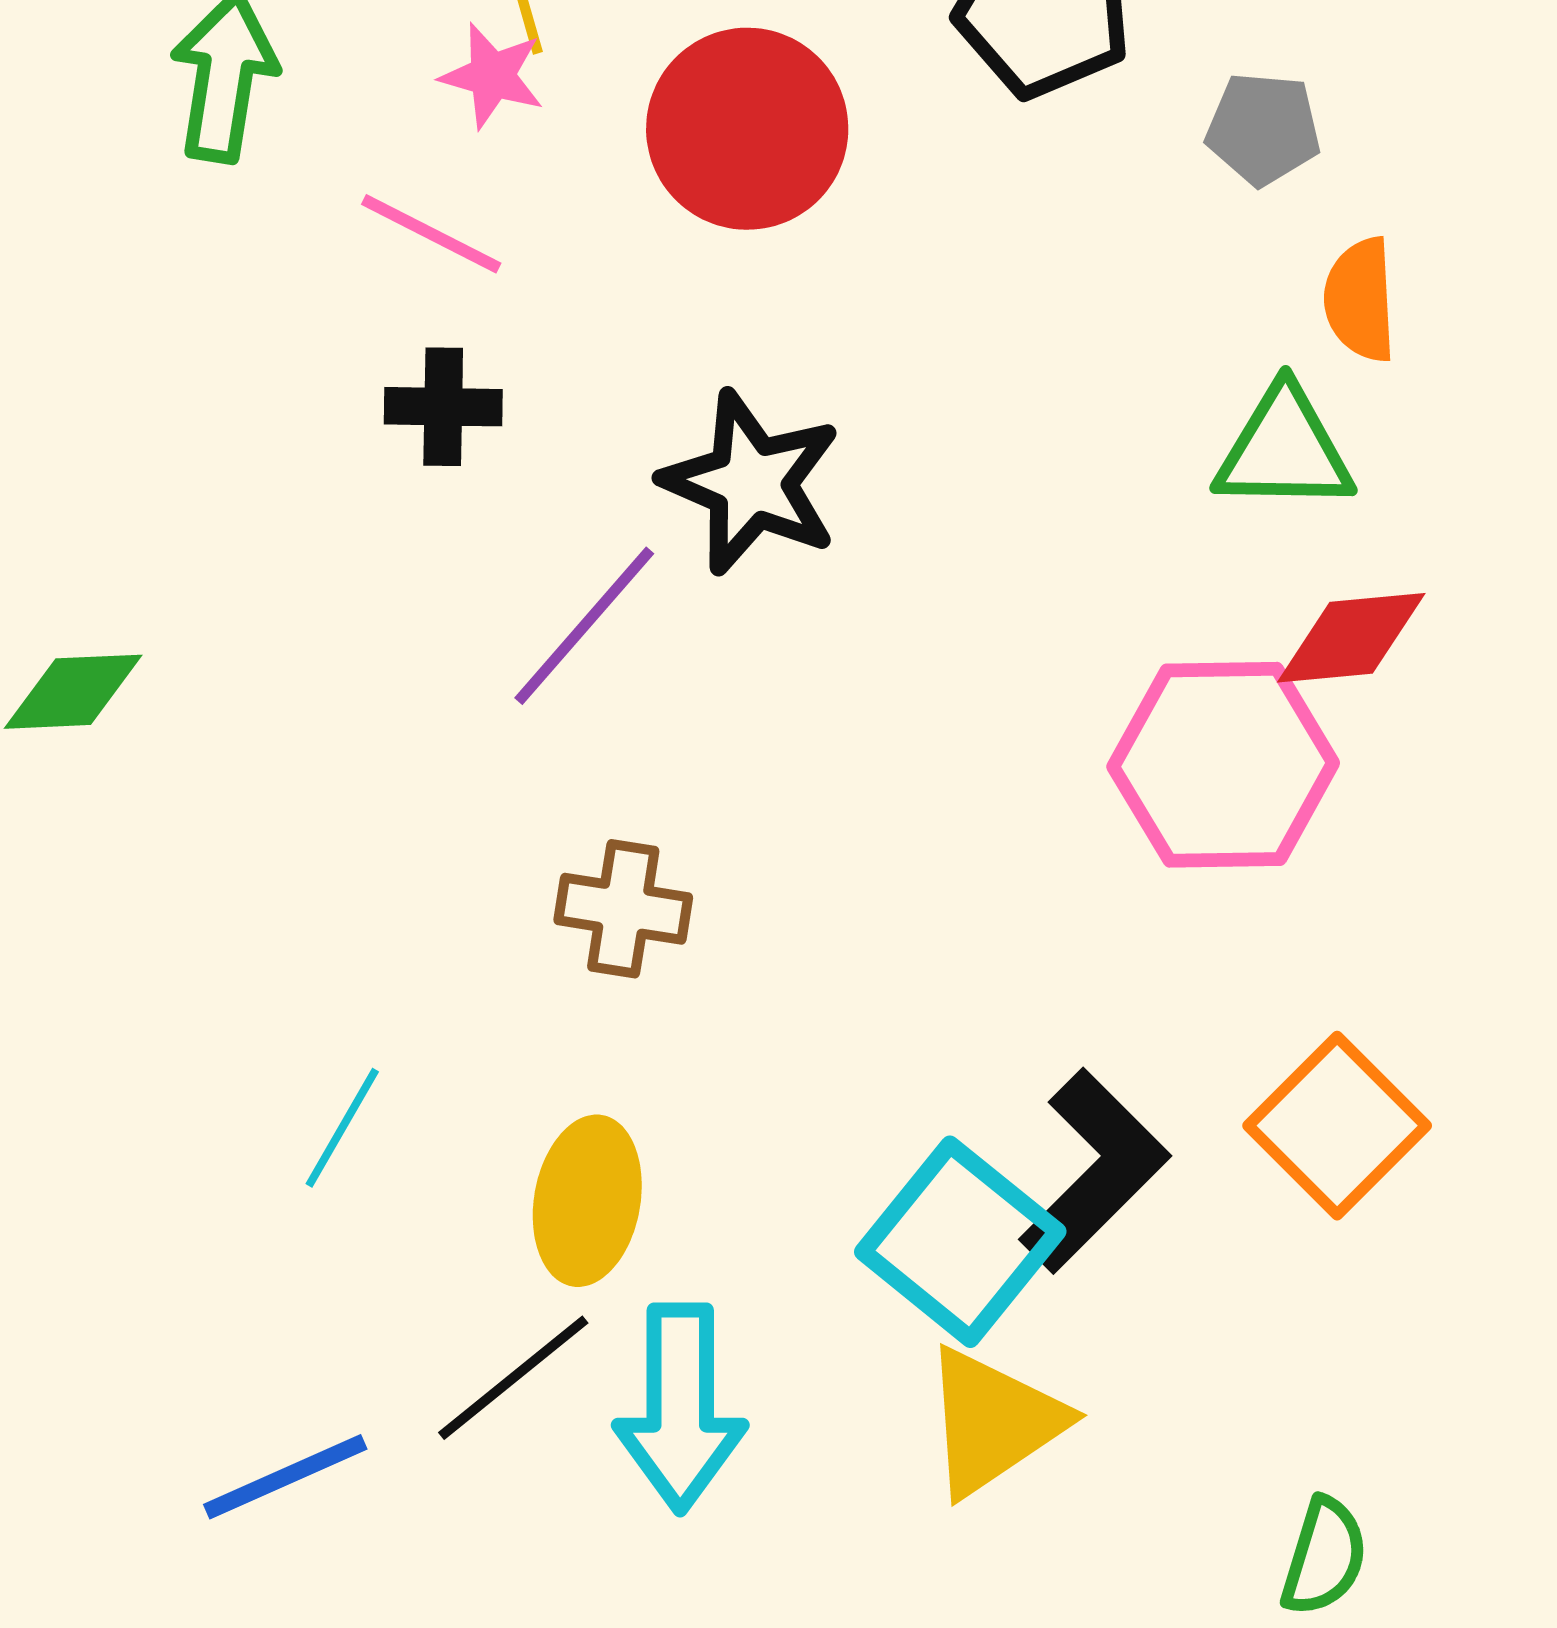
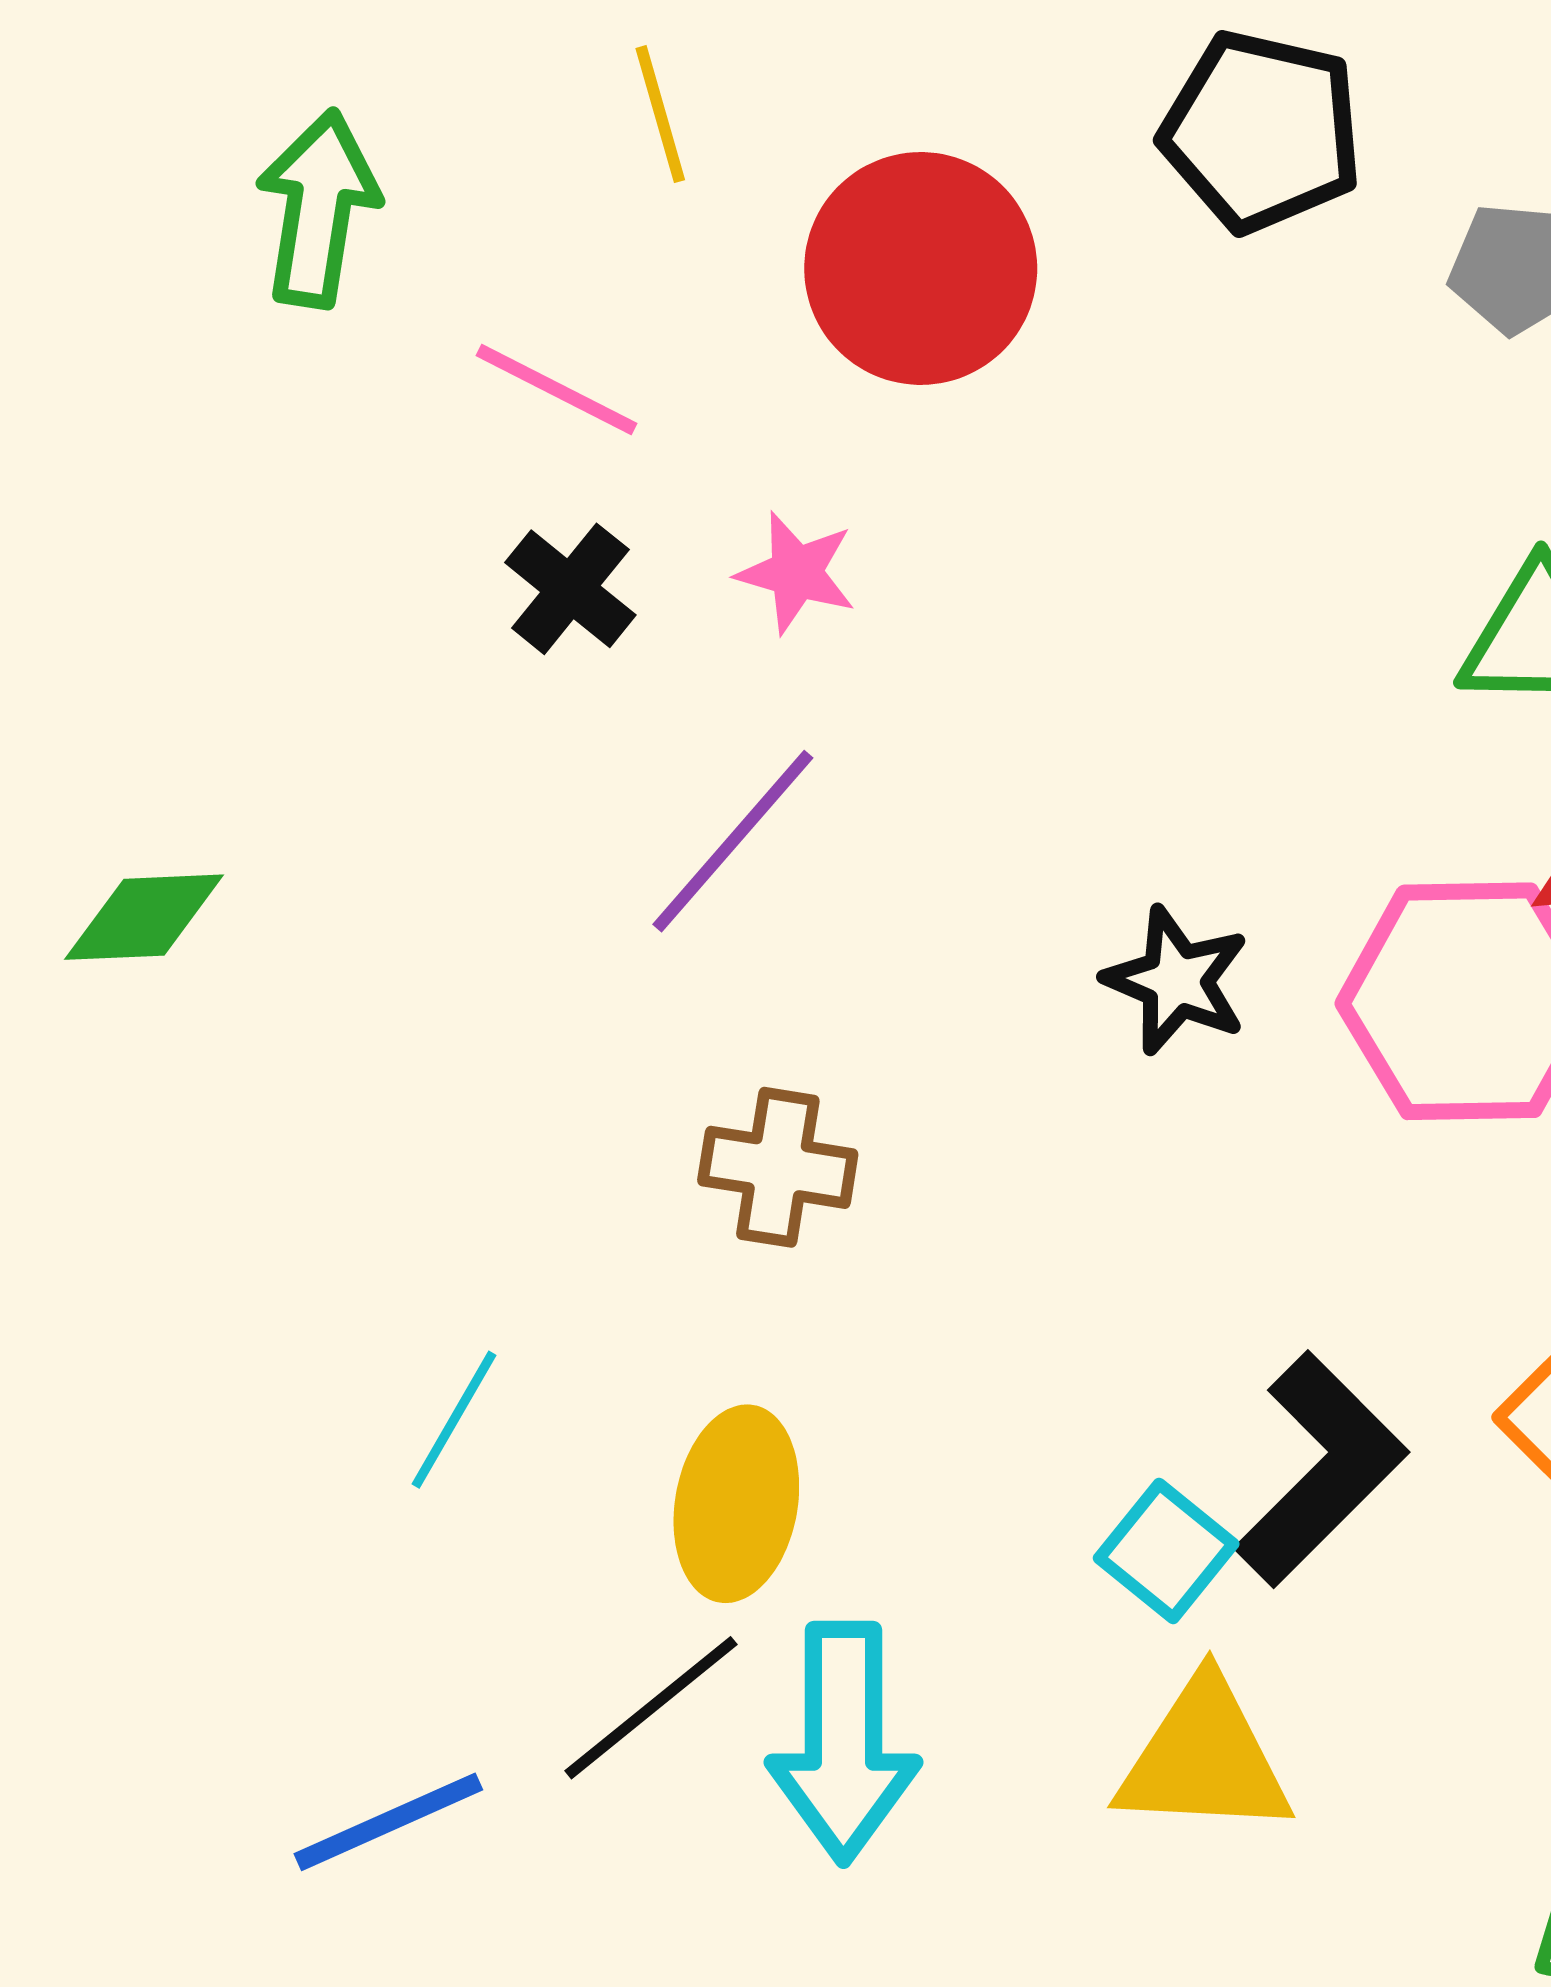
pink star: (492, 76) -> (796, 573), moved
black cross: (443, 407) -> (570, 589), turned 38
black star: (751, 483) -> (1177, 981), moved, size x0.7
cyan square: (960, 1242) -> (1166, 1551), size x0.6
yellow triangle: (993, 1422) -> (1204, 1758), turned 37

